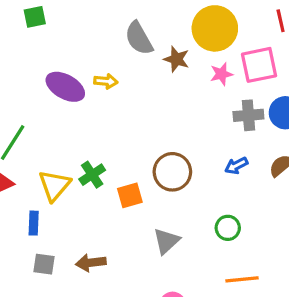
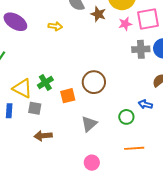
purple ellipse: (65, 87) -> (15, 22), moved
blue arrow: (236, 166) -> (145, 104), moved, turned 40
yellow triangle: (54, 185) -> (22, 88), turned -45
gray square: (44, 264) -> (35, 108), moved

